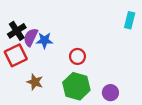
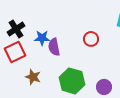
purple semicircle: (31, 37) -> (54, 47), moved, turned -36
red circle: (77, 56) -> (91, 39), moved

